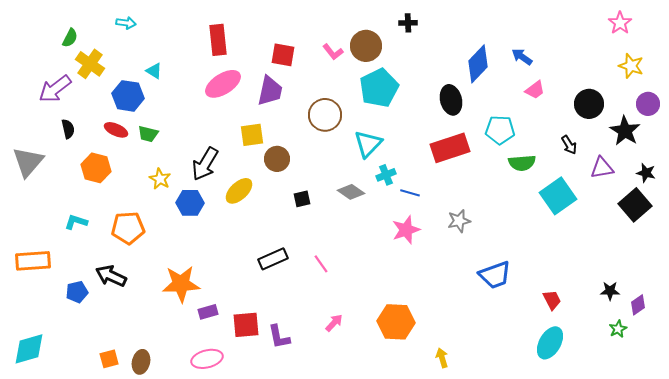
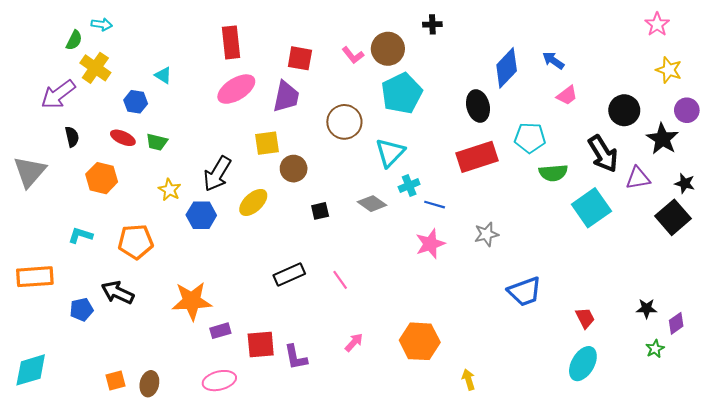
cyan arrow: (126, 23) -> (102, 24), moved
blue hexagon: (128, 96) -> (136, 102), size x0.7
black arrow: (569, 145) -> (603, 154), size x1.8

